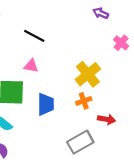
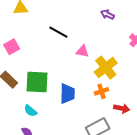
purple arrow: (101, 13) -> (107, 15), moved
pink triangle: (31, 66) -> (83, 51), moved

